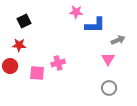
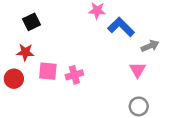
blue L-shape: (95, 25) -> (121, 27), turned -135
pink square: (37, 73) -> (48, 71), moved

